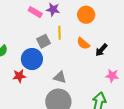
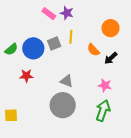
orange circle: (86, 15) -> (110, 28), moved
blue circle: (32, 59) -> (33, 48), moved
pink star: (112, 76) -> (105, 85), moved

